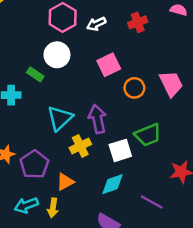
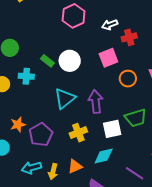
red cross: (138, 22) -> (129, 37), moved
white arrow: (96, 24) -> (110, 25), moved
white circle: (57, 55) -> (70, 61), moved
yellow cross: (80, 146) -> (78, 133), moved
orange triangle: (65, 182) -> (75, 166), moved

